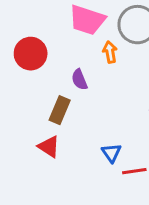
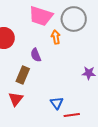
red triangle: (49, 147) -> (16, 99), turned 35

